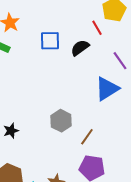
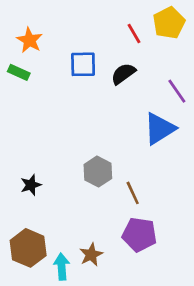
red line: (97, 28) -> (134, 34), moved
brown line: (87, 137) -> (133, 193), turned -60

